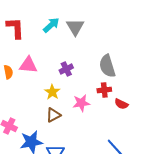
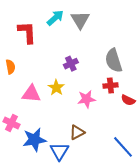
red L-shape: (15, 28) -> (27, 32), moved
pink triangle: (28, 65) -> (31, 94), moved
brown triangle: (53, 115) -> (77, 132), moved

